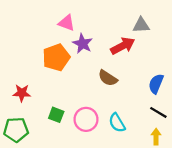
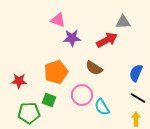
purple star: (83, 44) -> (72, 38), turned -30
orange pentagon: (56, 57) -> (56, 72), moved
pink circle: (86, 119) -> (82, 95), moved
green pentagon: (16, 130) -> (29, 113), moved

